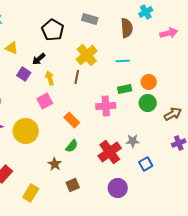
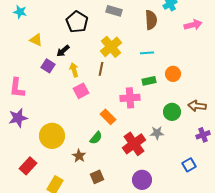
pink square: (45, 101) -> (81, 91), moved
green circle: (148, 103) -> (172, 112), moved
brown arrow: (173, 114) -> (197, 106), turned -144
orange rectangle: (72, 120) -> (108, 117), moved
yellow circle: (26, 131) -> (52, 136), moved
blue square: (146, 164) -> (189, 165), moved

